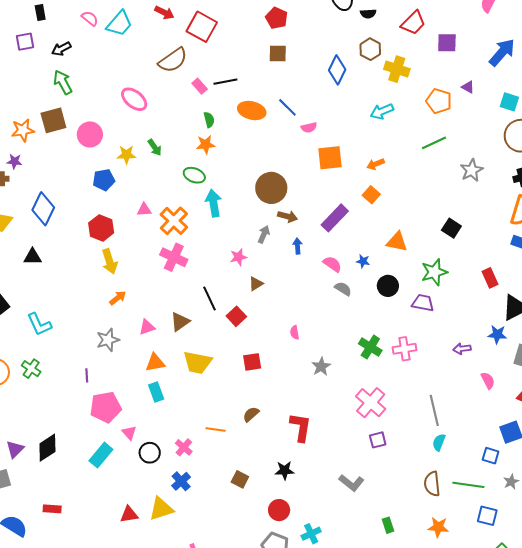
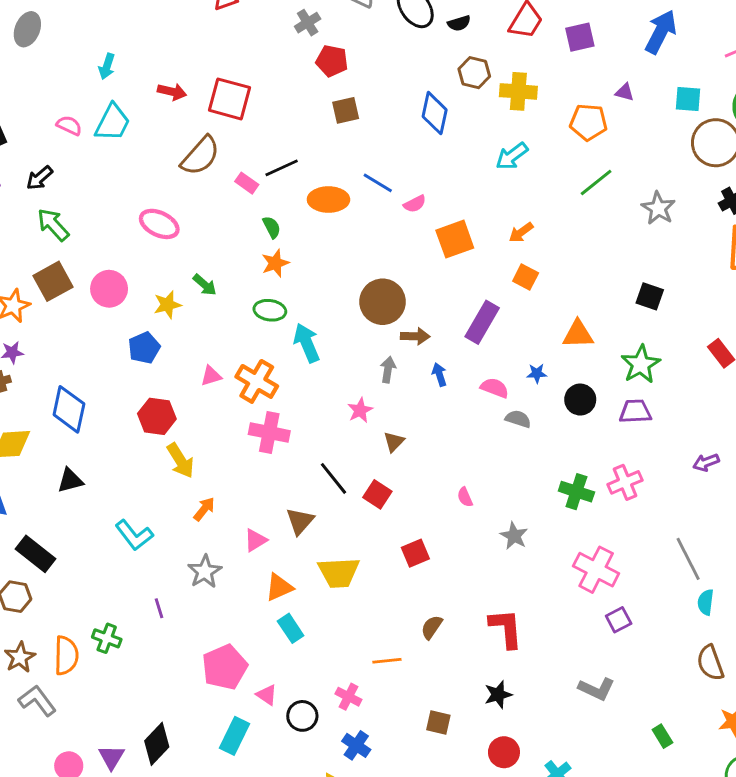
cyan L-shape: (39, 324) -> (134, 535), moved
purple line: (87, 375) -> (159, 608), moved

